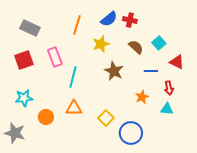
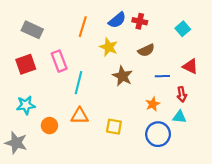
cyan square: (159, 43) -> (183, 29), moved
yellow star: (101, 44) -> (109, 47), turned -30
brown semicircle: (136, 47) -> (146, 50), turned 112
yellow square: (106, 118) -> (114, 127), turned -35
blue circle: (131, 133) -> (158, 134), moved

